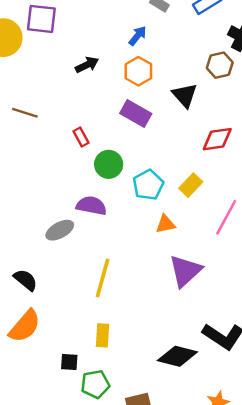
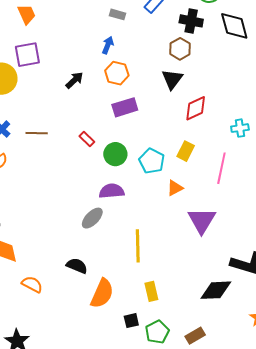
black triangle: (185, 95) -> (172, 79), moved, turned 35
purple rectangle: (136, 114) -> (125, 107), turned -30
orange semicircle: (25, 326) -> (102, 293), moved

